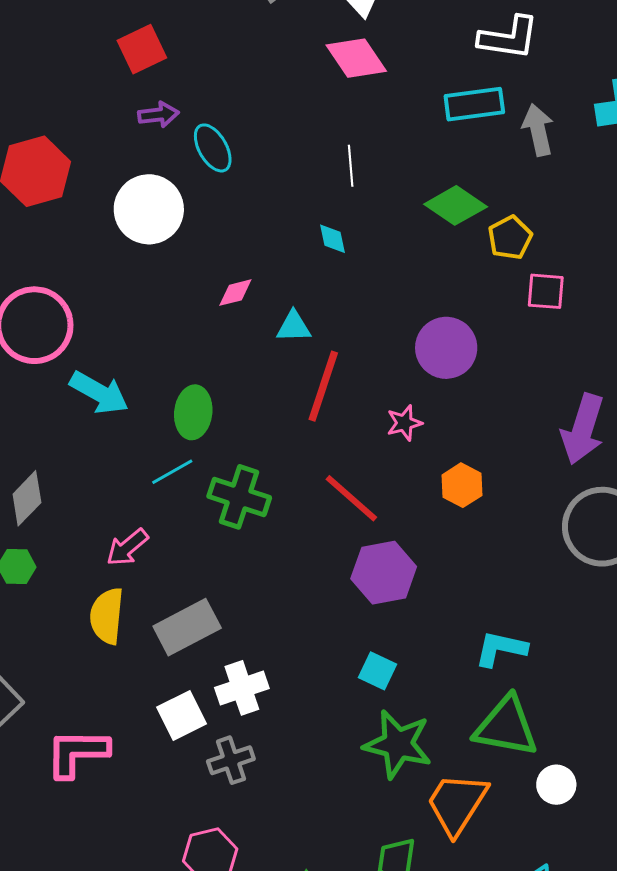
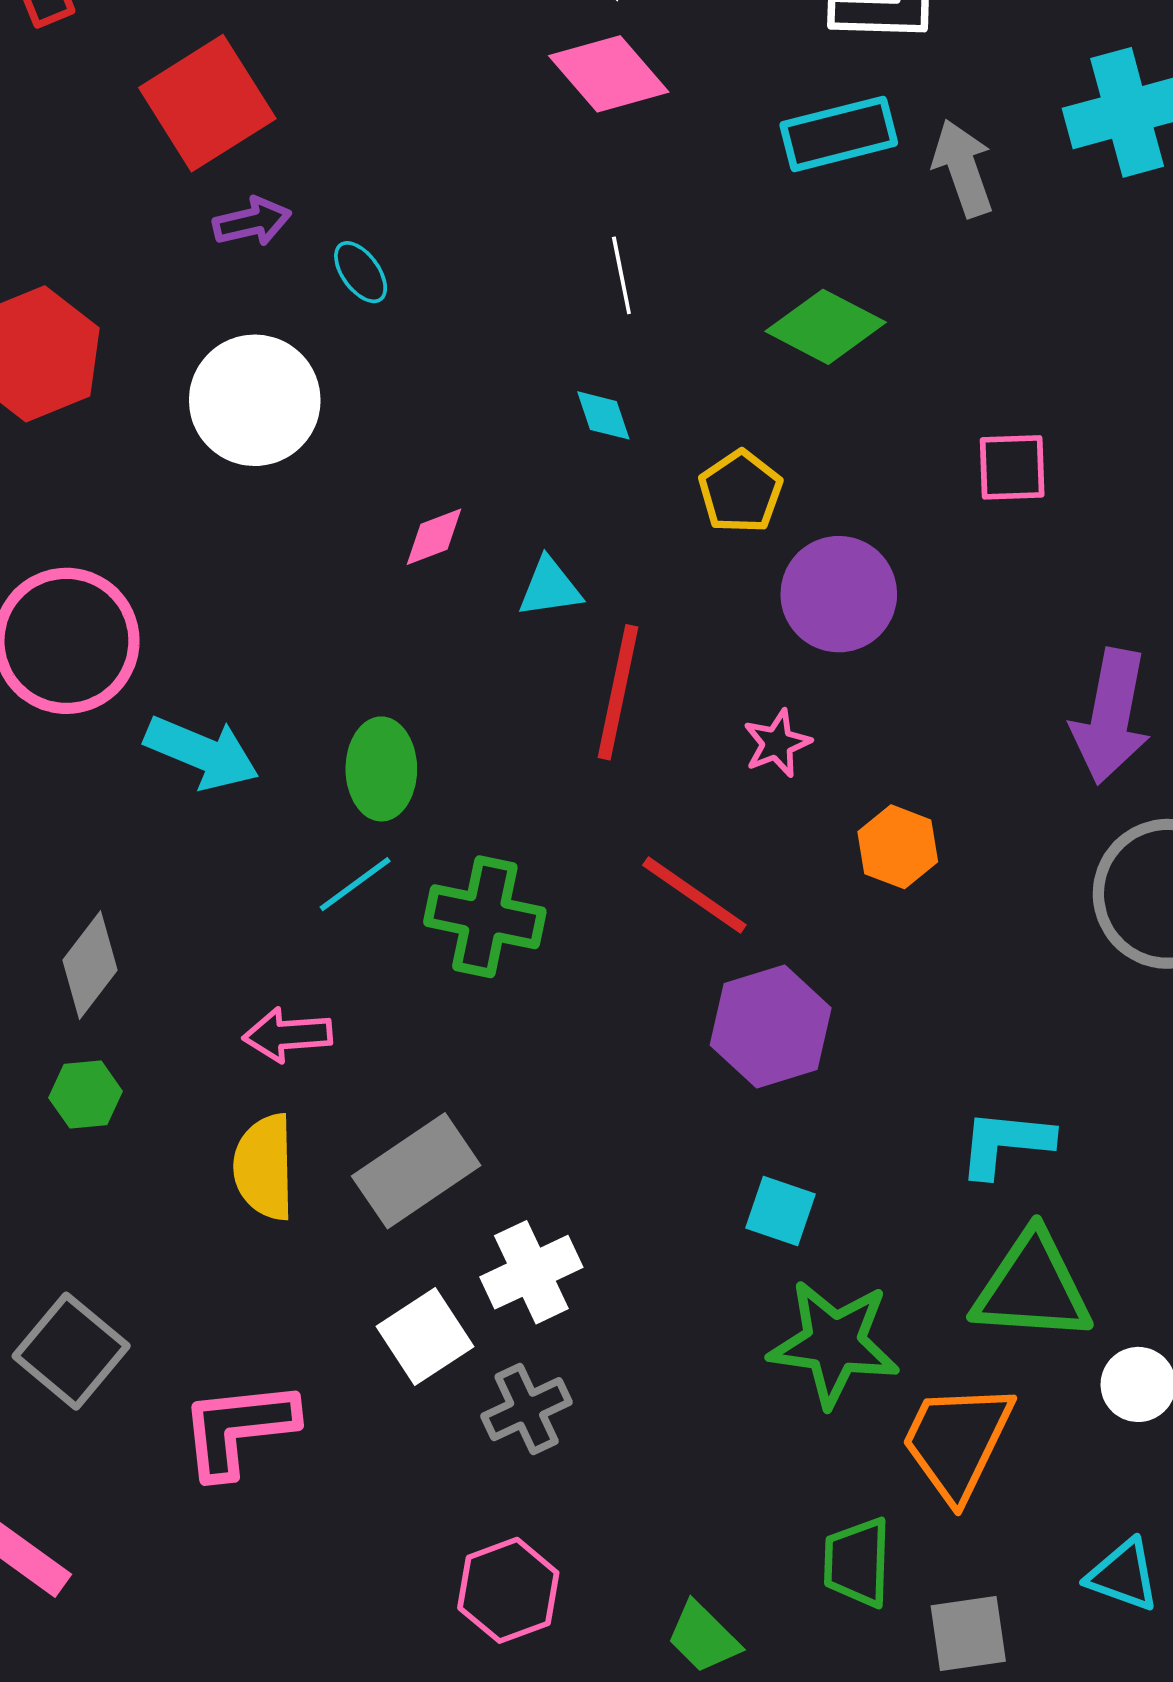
red square: (142, 49) -> (207, 103), size x1.4
cyan ellipse: (213, 148) -> (361, 272), size x0.7
yellow pentagon: (510, 238) -> (740, 492), moved
pink arrow: (127, 547) -> (288, 1035), turned 42

